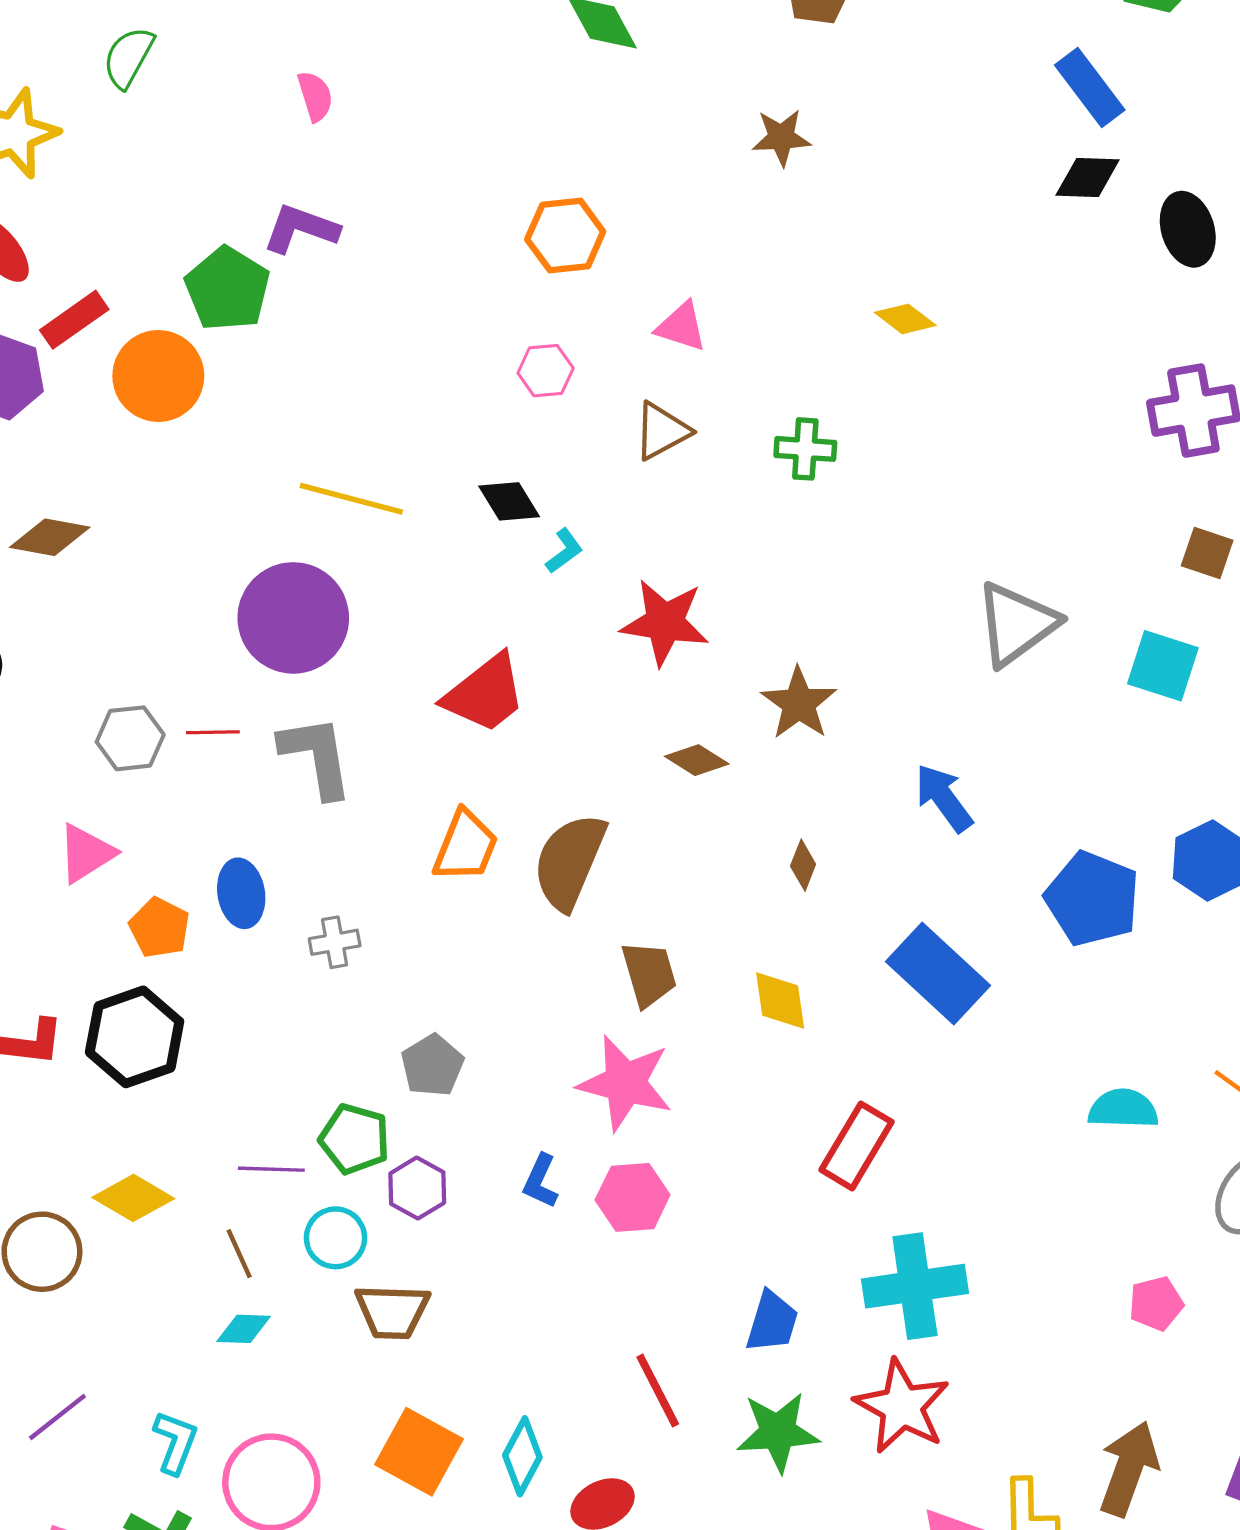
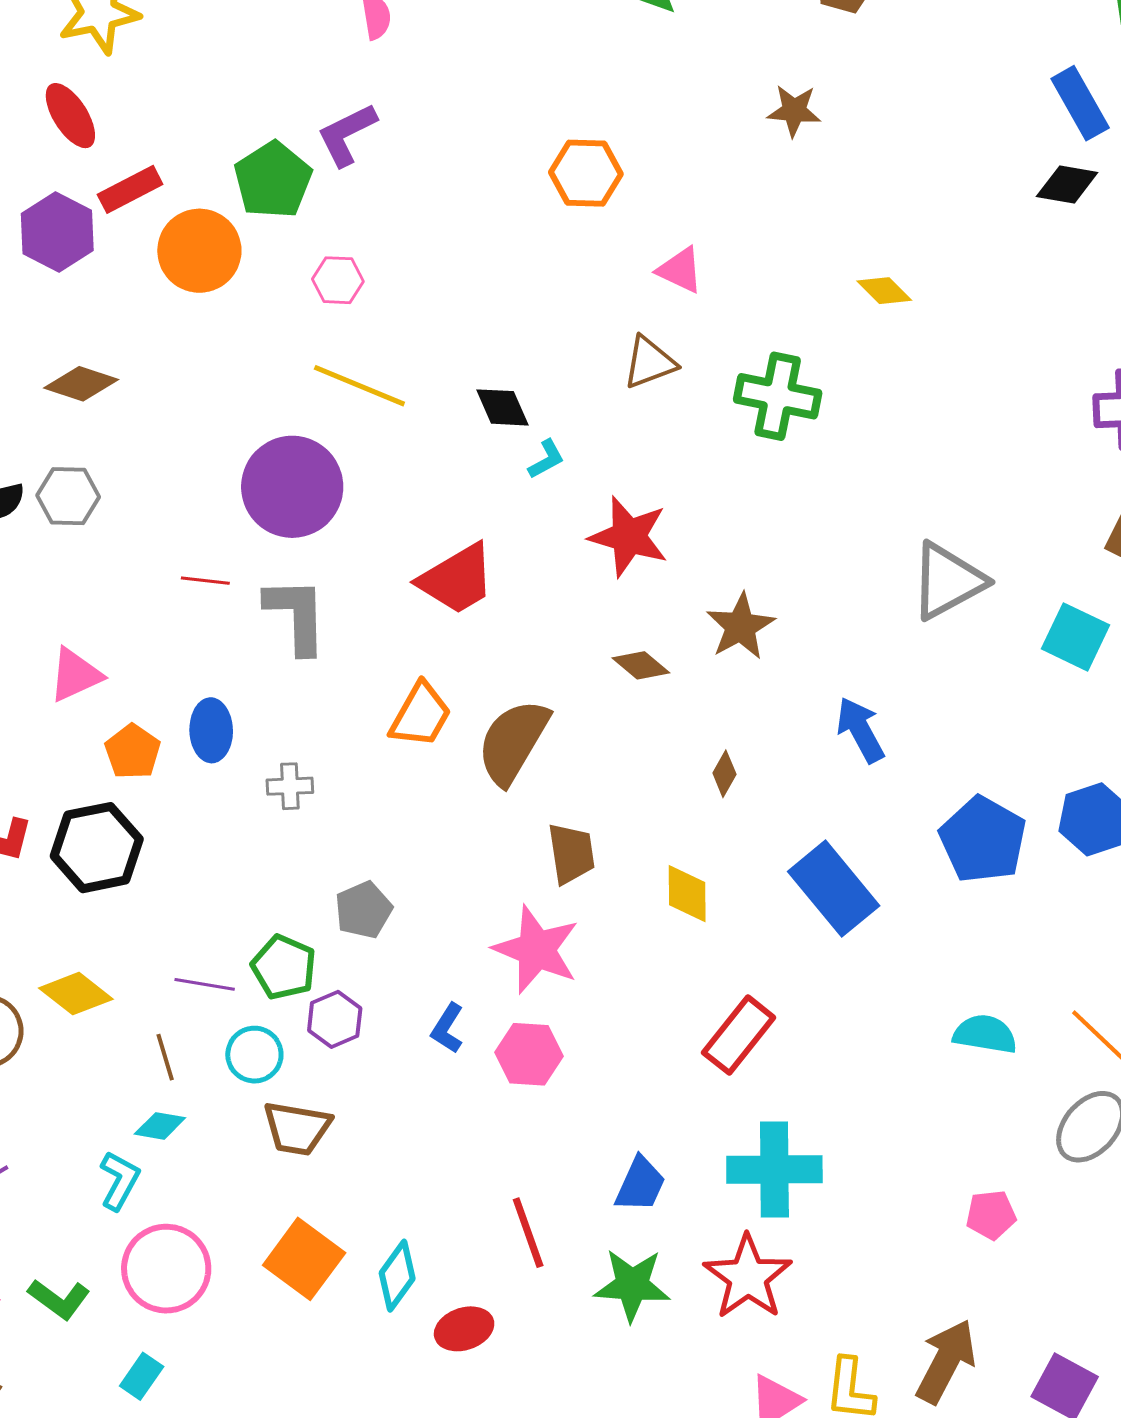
purple L-shape: (301, 229) -> (347, 134), turned -54
pink hexagon: (546, 371) -> (338, 280), moved
green cross: (805, 449) -> (778, 396), size x1.5
gray hexagon: (130, 738) -> (68, 496), moved
cyan L-shape: (175, 1442) -> (119, 1181), moved

